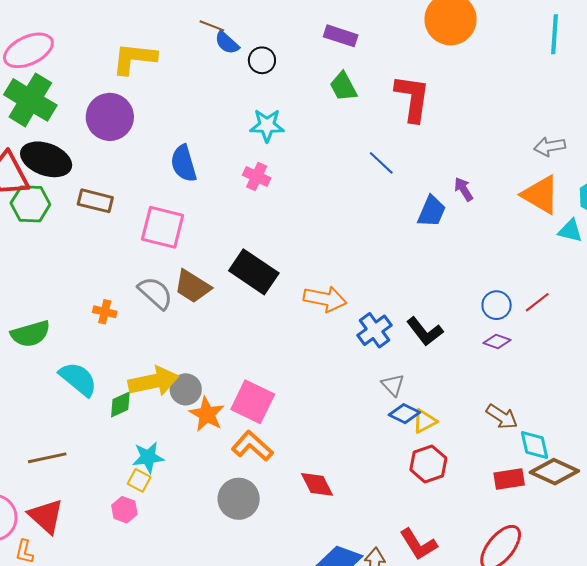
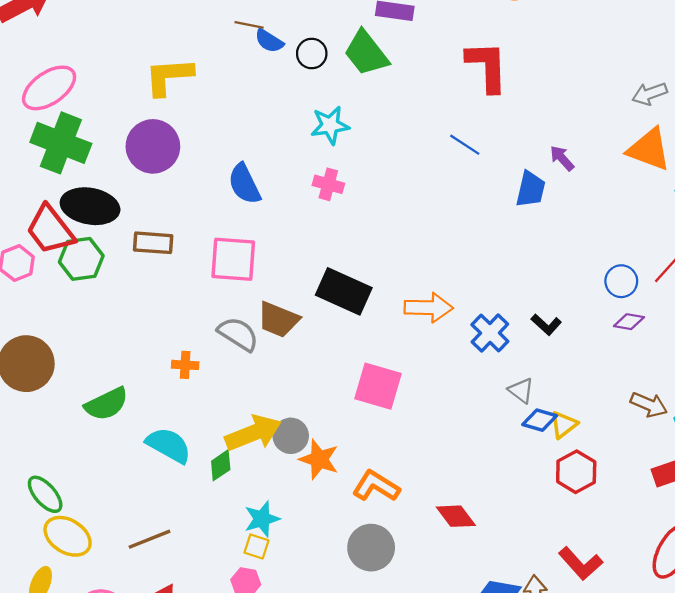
green trapezoid: (343, 87) -> (366, 53), moved, size x1.4
black L-shape: (425, 331) -> (546, 325), size x0.7
pink square: (253, 402) -> (378, 386), moved

